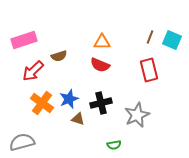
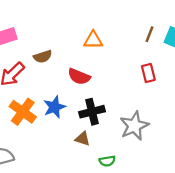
red semicircle: (100, 65) -> (79, 76), moved
red rectangle: (149, 70) -> (148, 73), size x0.7
brown triangle: (78, 119) -> (83, 139), moved

